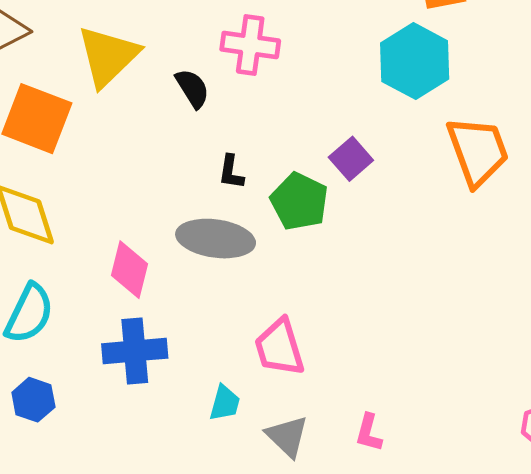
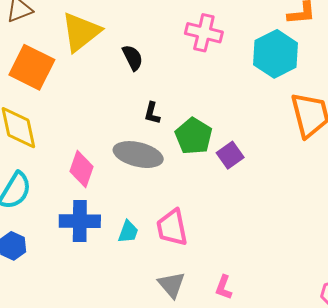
pink cross: (250, 45) -> (204, 33), moved
purple square: (351, 159) -> (230, 155), moved
cyan trapezoid: (225, 403) -> (128, 232), moved

